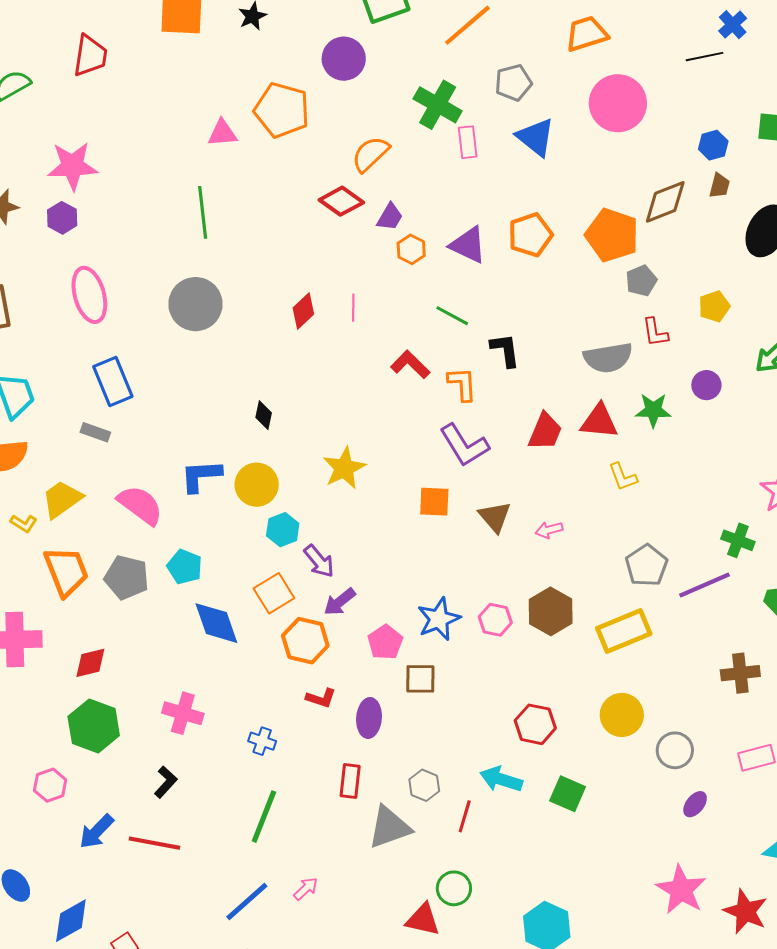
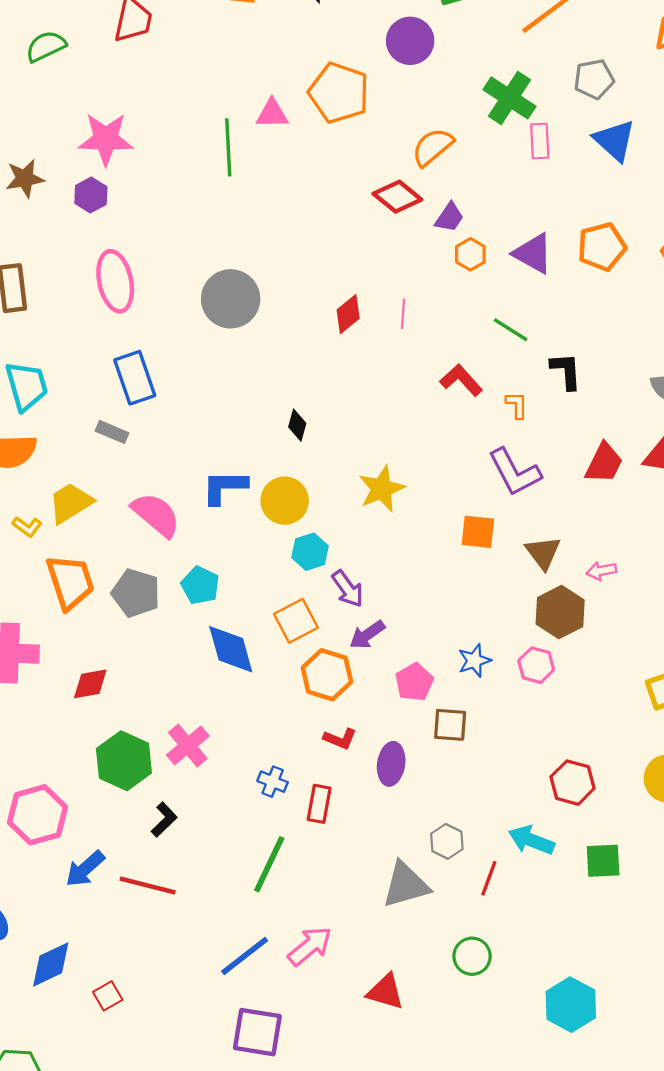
green line: (203, 212) -> (228, 147), moved
orange L-shape: (462, 384) -> (517, 405), size x0.7
brown hexagon: (551, 611) -> (560, 612), moved
blue star: (439, 619) -> (474, 661), size x0.7
pink cross: (183, 713) -> (188, 746), turned 30
green hexagon: (94, 726) -> (124, 761), moved
red rectangle: (350, 781) -> (319, 804), moved
pink hexagon: (50, 785) -> (37, 815), size x1.6
green square: (568, 794) -> (603, 861), turned -30
pink arrow: (306, 889) -> (310, 946), size x1.6
red triangle: (423, 920) -> (385, 992), moved

